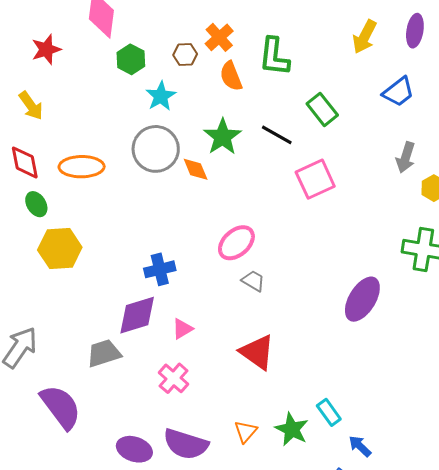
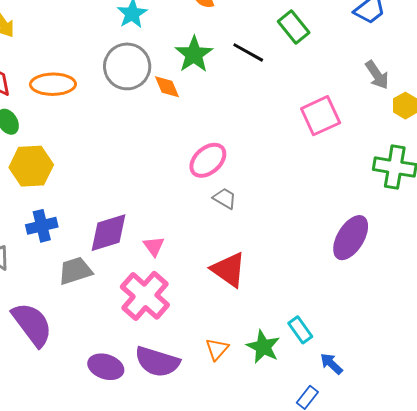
gray arrow: (406, 157) -> (377, 75), turned -52
pink square: (315, 179) -> (321, 116), moved
blue cross: (160, 269) -> (42, 226), moved
purple ellipse: (362, 299) -> (351, 238), moved
pink triangle: (182, 329) -> (154, 246), turned -35
pink cross: (174, 378) -> (145, 296), size x1.6

